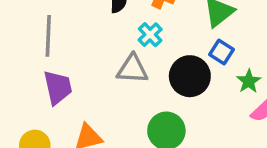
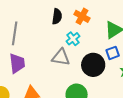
blue square: (221, 52) -> (113, 53), turned 32

